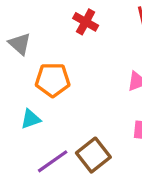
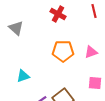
orange pentagon: (53, 80) -> (63, 51), moved

